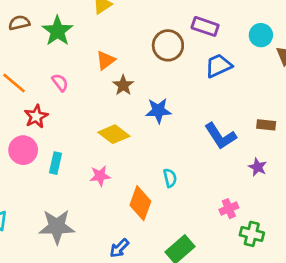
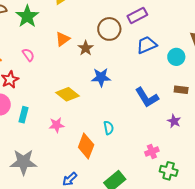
purple rectangle: (205, 26) -> (137, 15), turned -48
cyan circle: (261, 35) -> (176, 57), moved
brown star: (123, 85) -> (86, 48), moved

